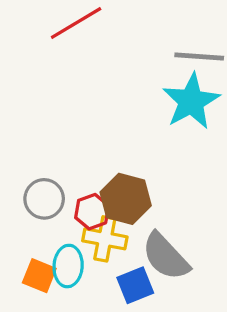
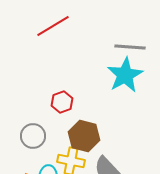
red hexagon: (92, 212) -> (62, 102), moved

